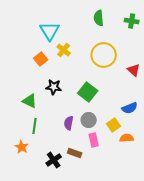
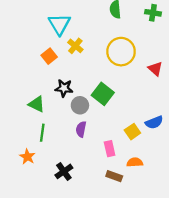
blue semicircle: (130, 108) -> (154, 122), moved
gray circle: (89, 120) -> (80, 105), moved
orange semicircle: (127, 138) -> (135, 162), moved
brown rectangle: (75, 153) -> (114, 176), moved

